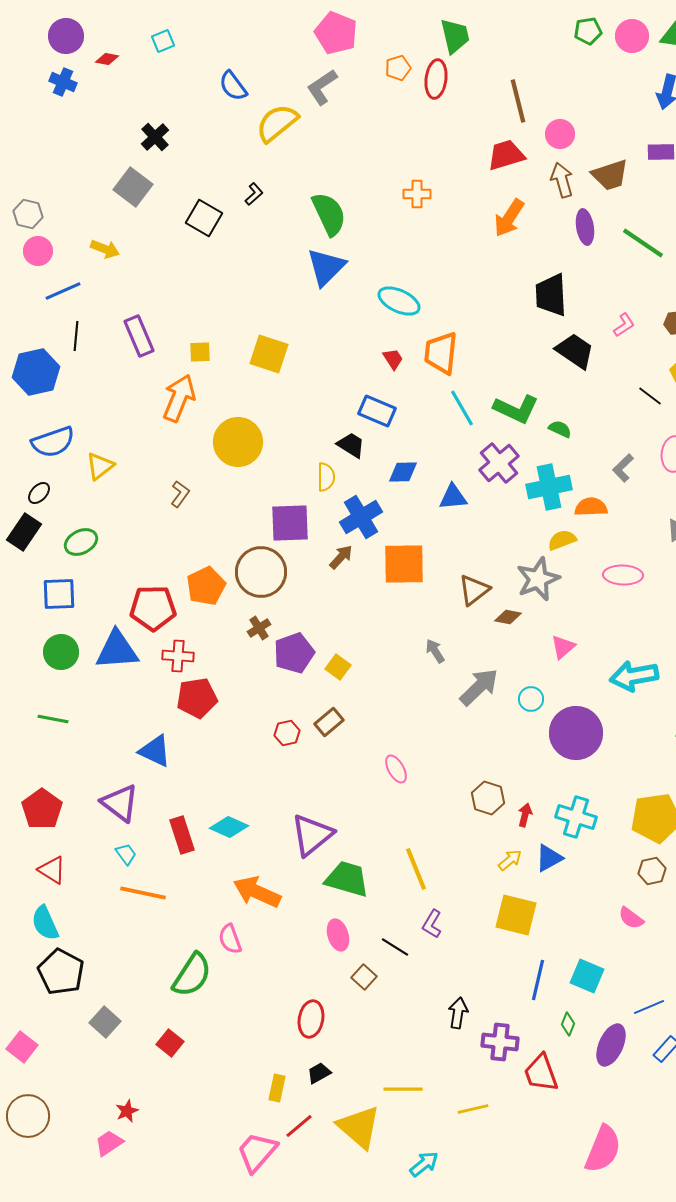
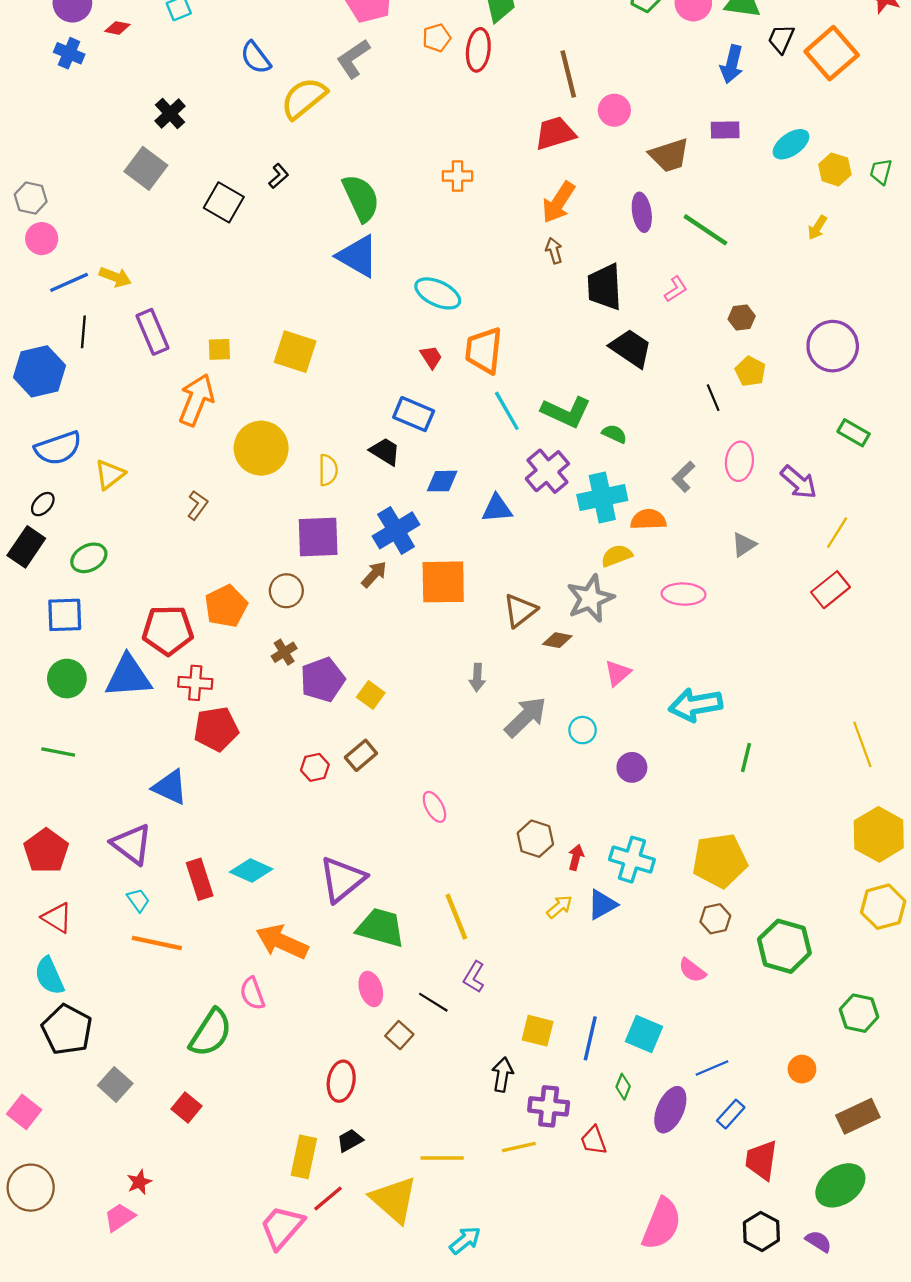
brown arrow: (562, 180) -> (554, 251), moved, size x0.7
yellow arrow: (105, 249) -> (115, 277), moved
blue triangle: (326, 267) -> (358, 256), turned -45
pink L-shape: (624, 325) -> (676, 289), moved
black line: (650, 396) -> (713, 398), turned 30
yellow semicircle: (326, 477) -> (328, 470), moved
brown circle: (261, 572) -> (286, 591), size x0.6
gray arrow: (435, 651) -> (477, 677), turned -145
purple circle: (576, 733) -> (632, 767), size x0.5
yellow square: (516, 915) -> (538, 1031), moved, size x0.7
red trapezoid: (541, 1073) -> (594, 1140), size x0.7
yellow rectangle: (277, 1088) -> (304, 1157), size x1.4
yellow line: (473, 1109) -> (519, 1147), moved

